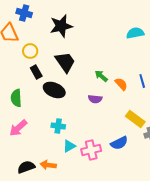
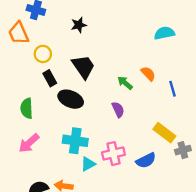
black star: (61, 26) -> (79, 25), size x0.6
orange semicircle: (121, 84) -> (148, 74), moved
purple semicircle: (95, 99) -> (118, 110), turned -120
cyan cross: (58, 126) -> (75, 141), size x1.5
pink cross: (91, 150) -> (113, 154), moved

